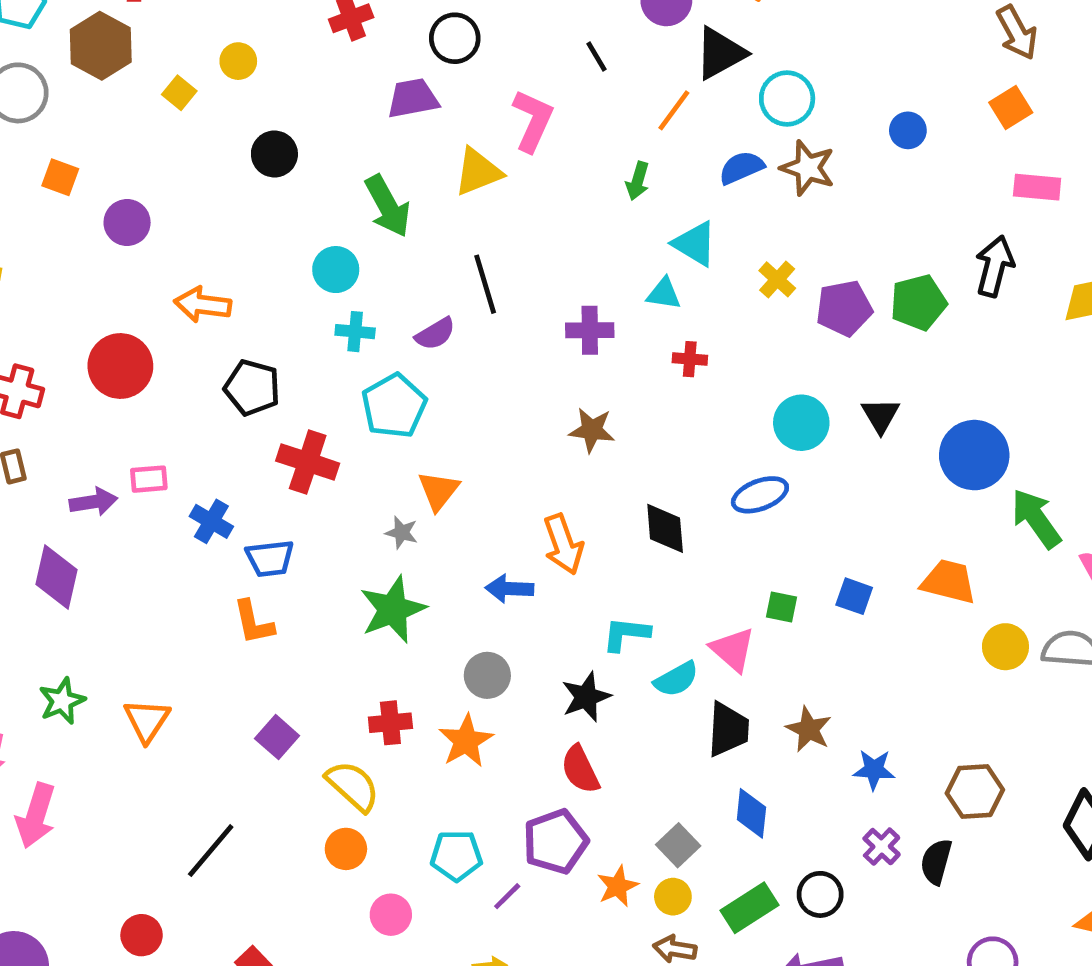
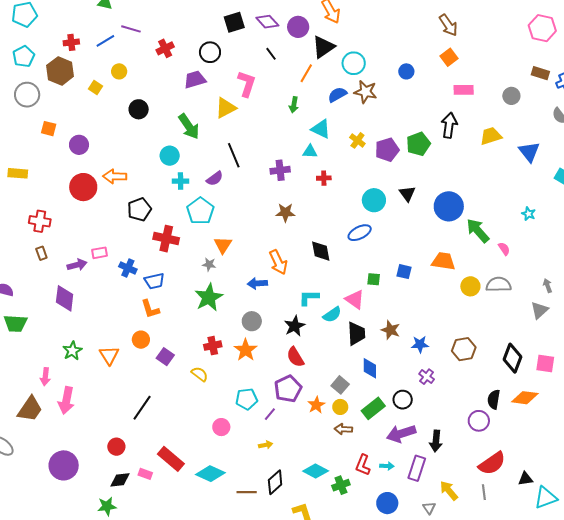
red circle: (120, 366) -> (83, 187), moved
black pentagon: (252, 388) -> (139, 209), turned -30
yellow semicircle: (353, 786) -> (200, 374), size x0.7
orange circle: (346, 849) -> (141, 340), moved
black semicircle: (936, 862) -> (494, 399), moved

